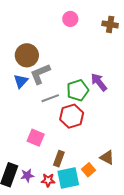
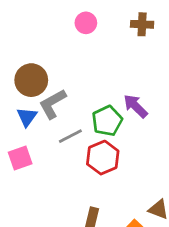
pink square: (36, 138) -> (20, 158), moved, turned -36

